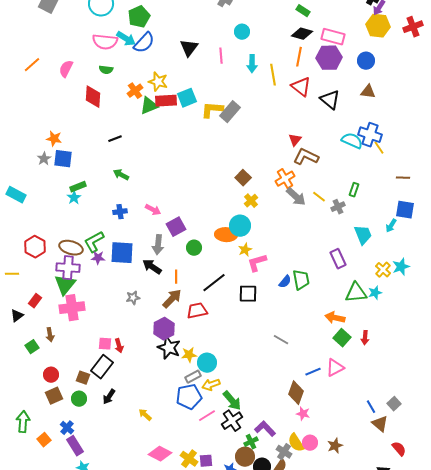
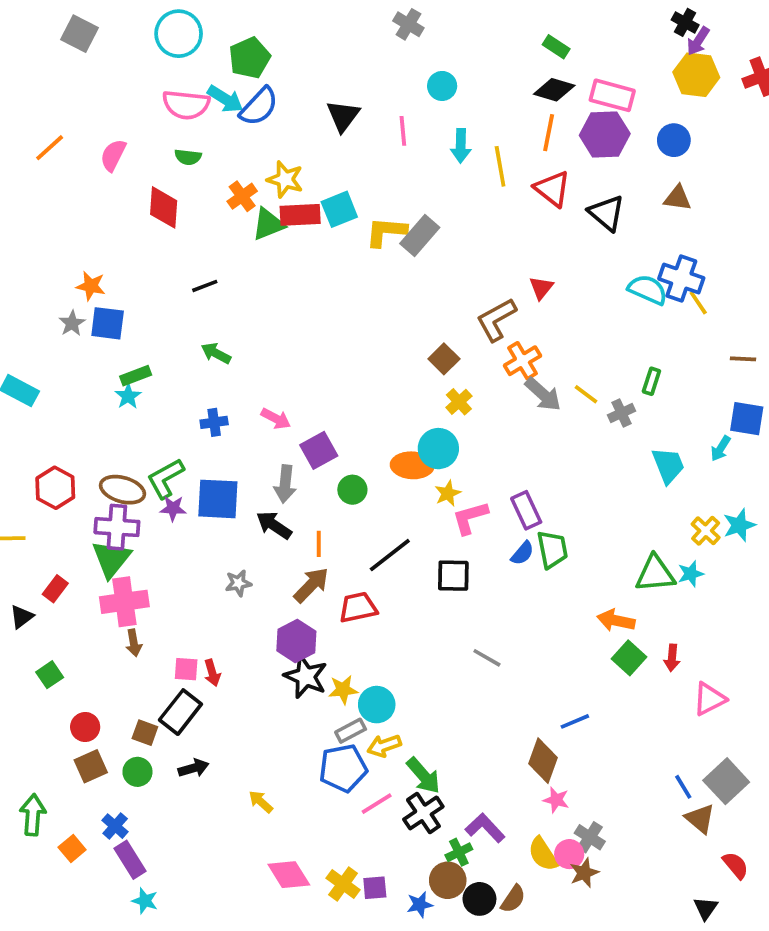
brown L-shape: (306, 157) -> (496, 320), moved, turned -55
purple rectangle: (338, 259) -> (526, 510), moved
brown arrow: (50, 335) -> (134, 643), moved
gray line: (281, 340) -> (487, 658), moved
pink triangle: (335, 368) -> (709, 699), moved
black arrow: (109, 397) -> (194, 768), turned -140
gray square: (394, 404) -> (726, 781), size x1.6
brown star: (335, 446) -> (584, 873), moved
gray cross: (284, 452) -> (590, 837), moved
pink diamond: (160, 454) -> (289, 875), turned 30

